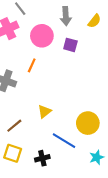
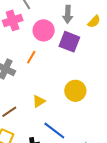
purple square: (70, 45) -> (69, 42), size x1.5
yellow circle: (88, 123) -> (75, 91), moved

